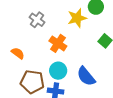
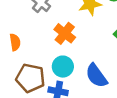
orange semicircle: (18, 53) -> (15, 42), turned 40

